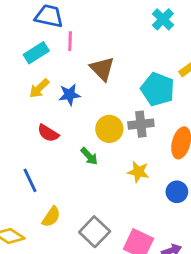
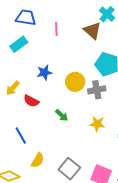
pink line: (70, 41) -> (56, 29), moved
brown triangle: (102, 69) -> (92, 31), moved
yellow arrow: (39, 88) -> (13, 88), moved
yellow circle: (109, 129) -> (75, 82), moved

